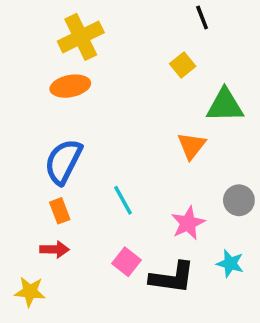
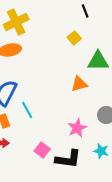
orange triangle: (191, 146) -> (79, 84), turned 36
cyan line: (123, 200) -> (27, 110), moved

